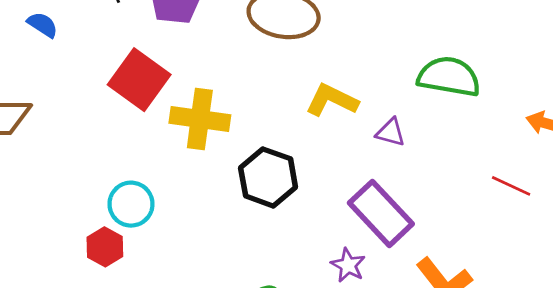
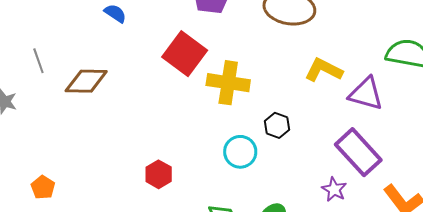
purple triangle: (391, 132) -> (366, 94), size x1.6
black hexagon: (268, 177) -> (277, 125), size x0.6
cyan circle: (131, 204) -> (240, 152), moved

